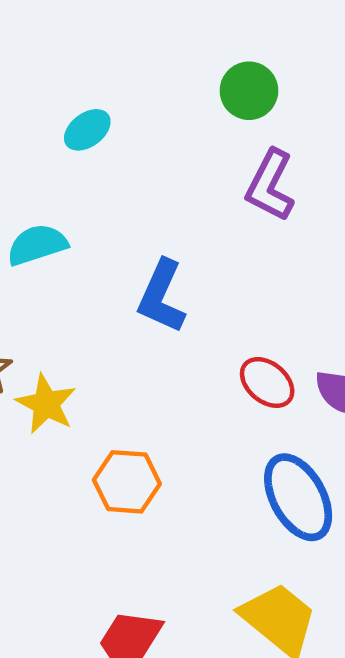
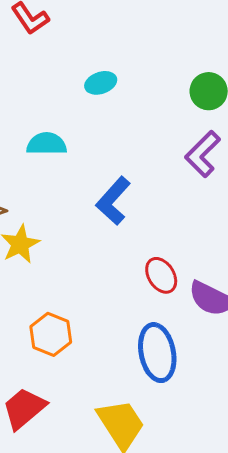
orange hexagon: (127, 482) -> (51, 334), moved

